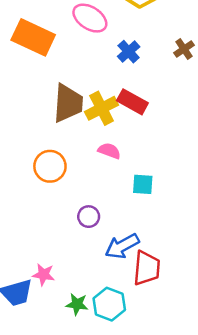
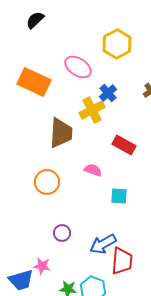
red rectangle: (132, 102) -> (124, 145), moved
yellow cross: (102, 108) -> (92, 110), moved
purple circle: (89, 217) -> (62, 233), moved

